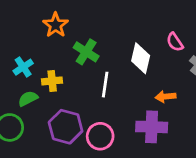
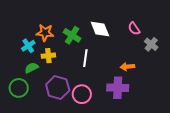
orange star: (56, 25) -> (45, 33), moved, turned -30
white diamond: (141, 58) -> (100, 29), moved, turned -35

